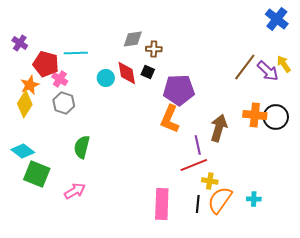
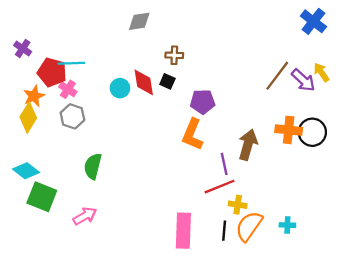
gray diamond: (133, 39) -> (139, 21), moved
cyan line: (76, 53) -> (71, 63), moved
purple pentagon: (179, 90) -> (203, 102), size x0.7

